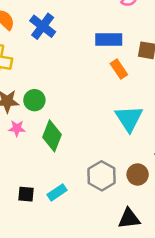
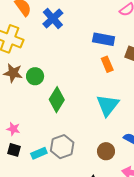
pink star: (17, 128) -> (13, 129), moved
green diamond: (52, 136) -> (57, 100), moved
gray hexagon: (102, 176) -> (62, 147), moved

